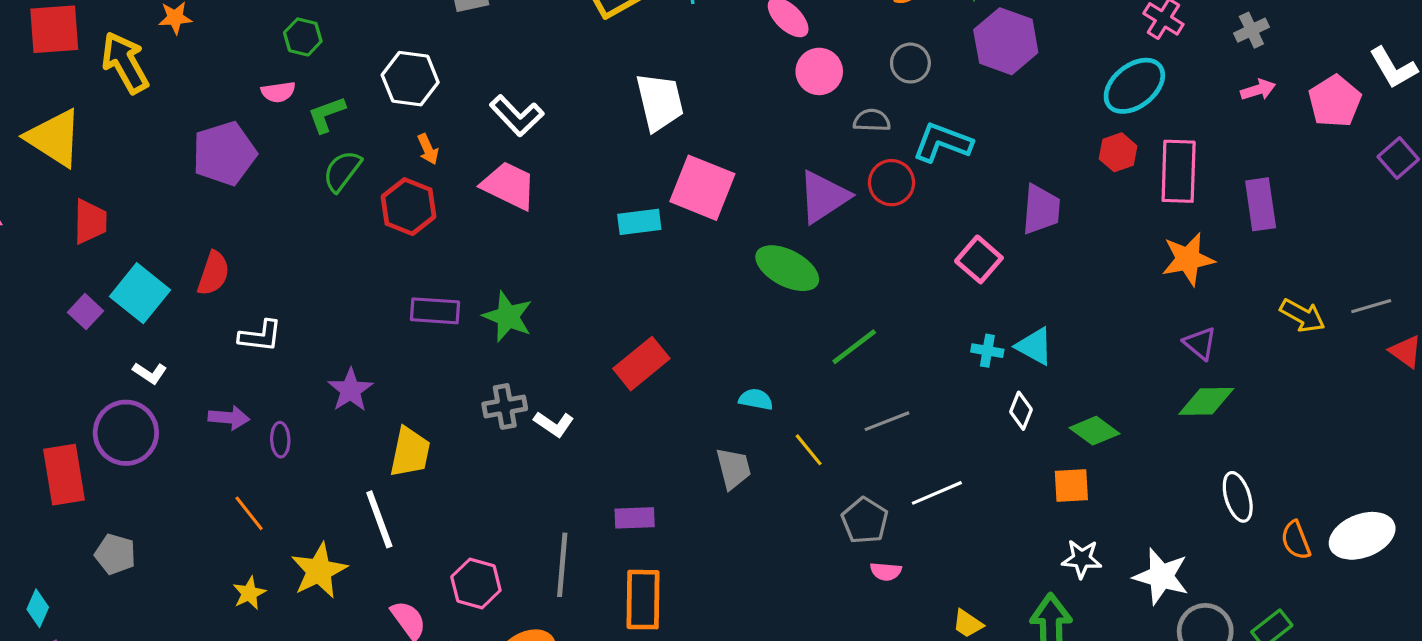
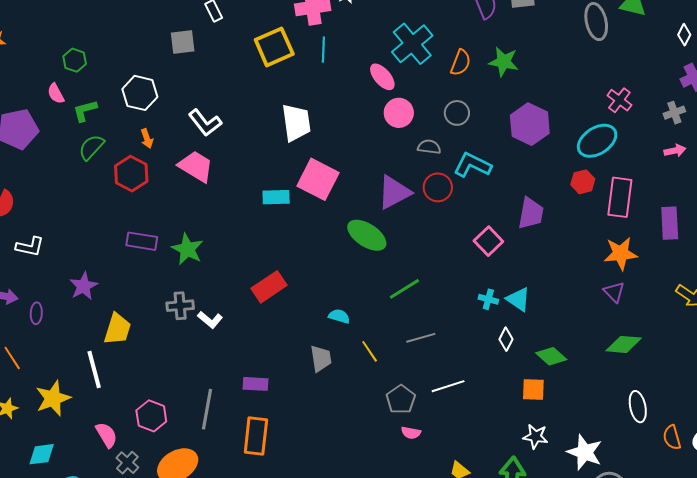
purple hexagon: (1006, 41) -> (530, 124), moved
pink semicircle: (278, 92) -> (56, 94), turned 65
purple triangle: (1200, 343) -> (614, 292), moved

